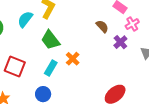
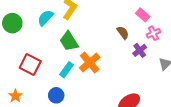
orange cross: (73, 59) -> (90, 62), size x1.5

